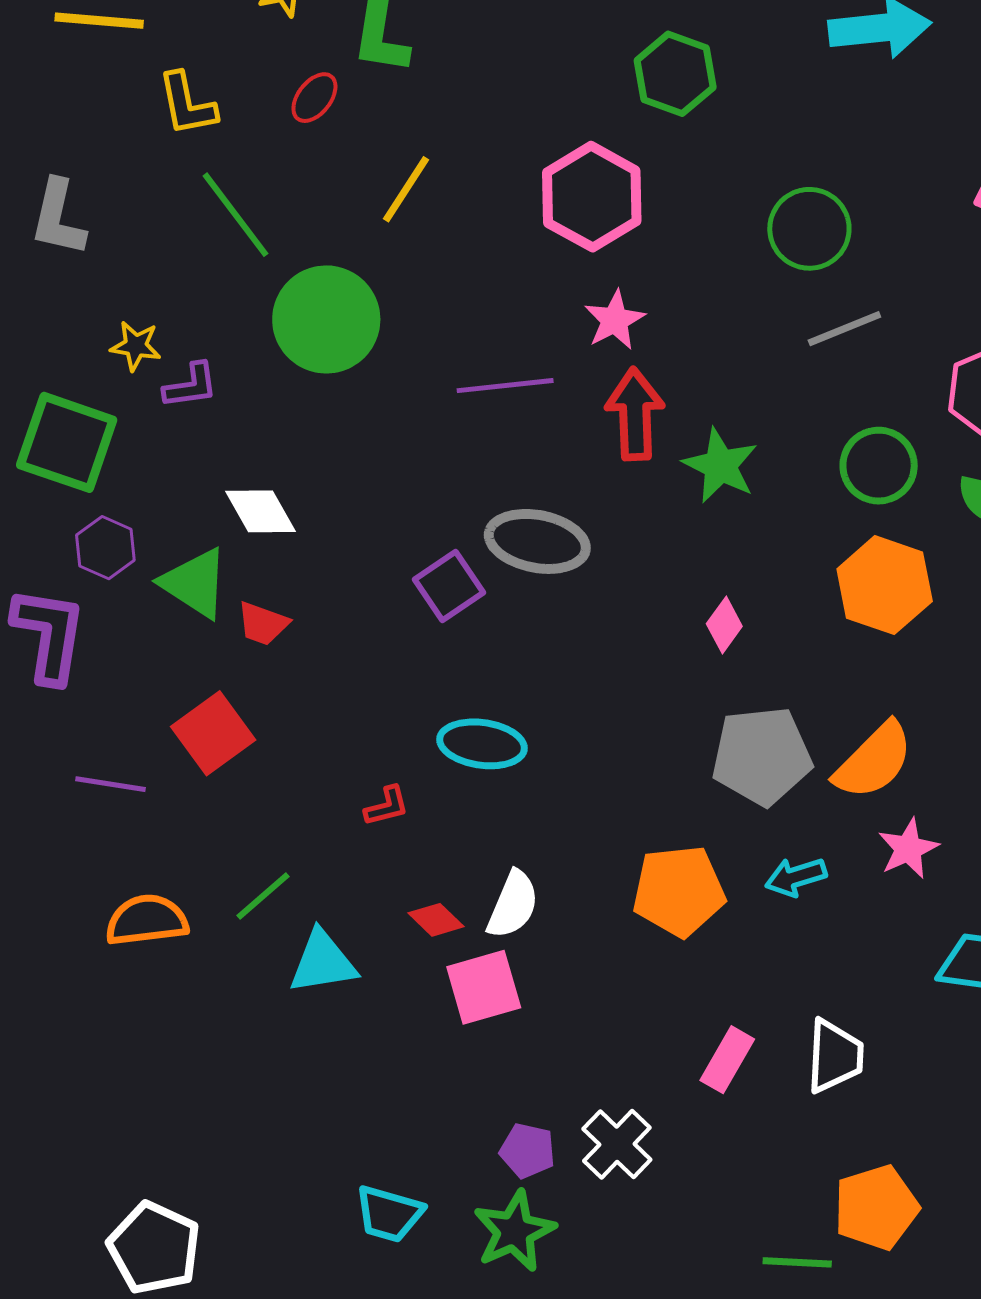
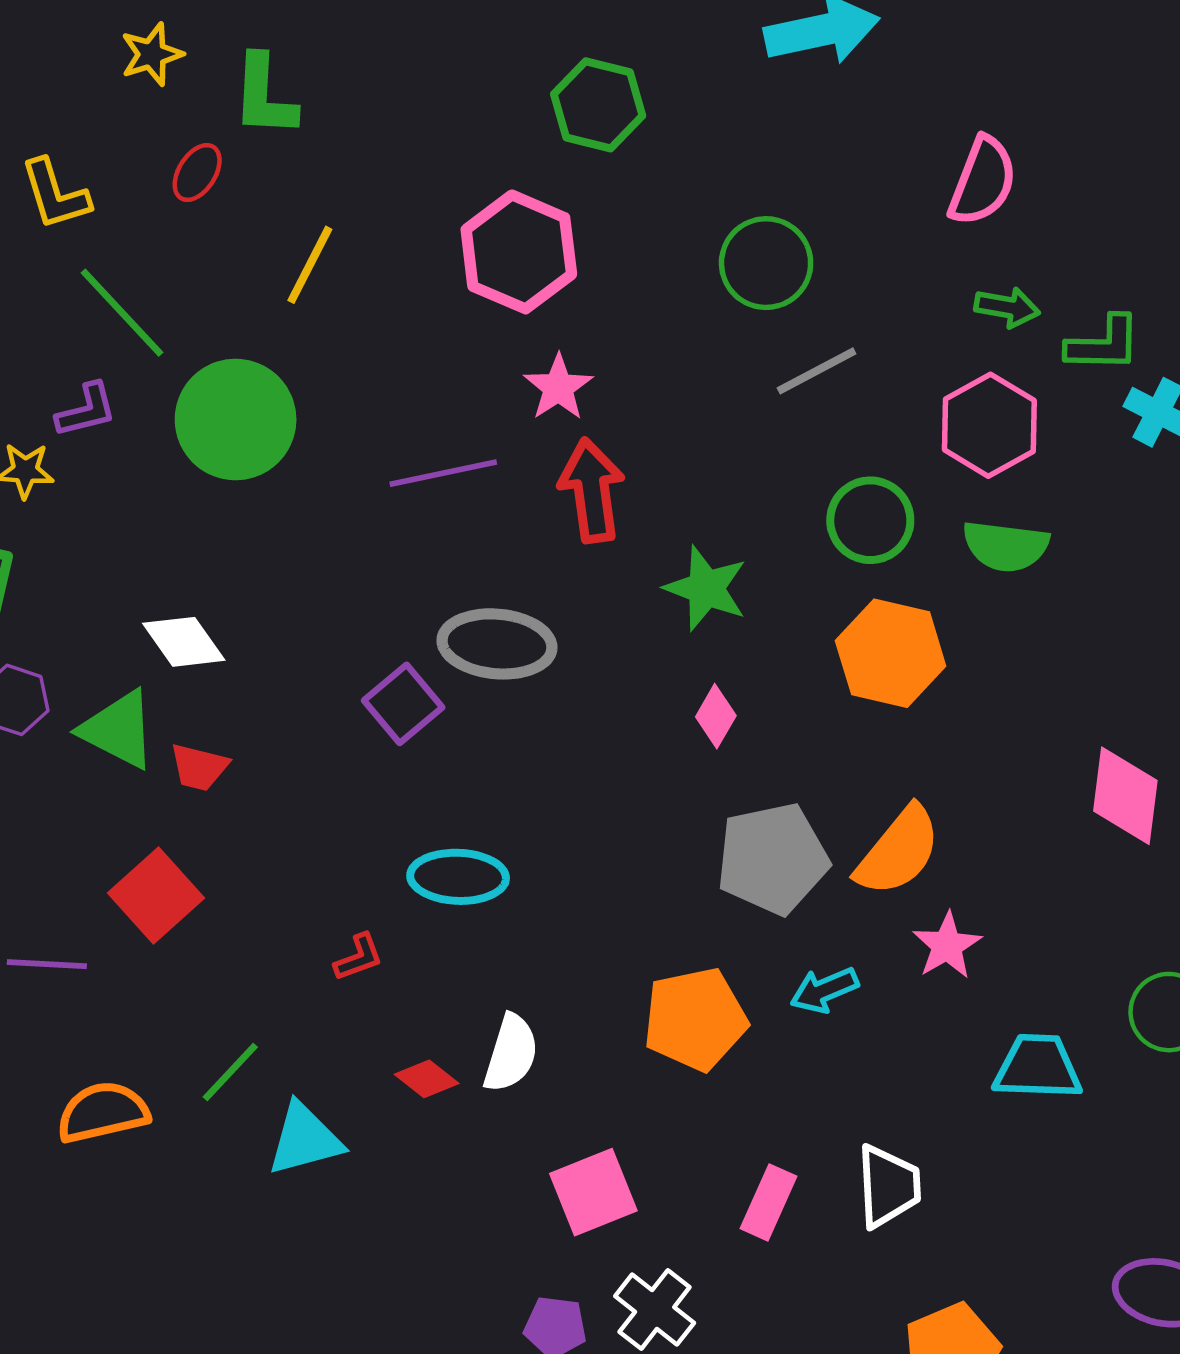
purple L-shape: (191, 386) -> (86, 410), moved
green star: (720, 466) -> (706, 588), moved
pink square: (484, 987) -> (593, 1192), moved

